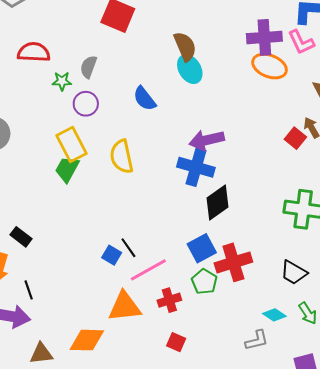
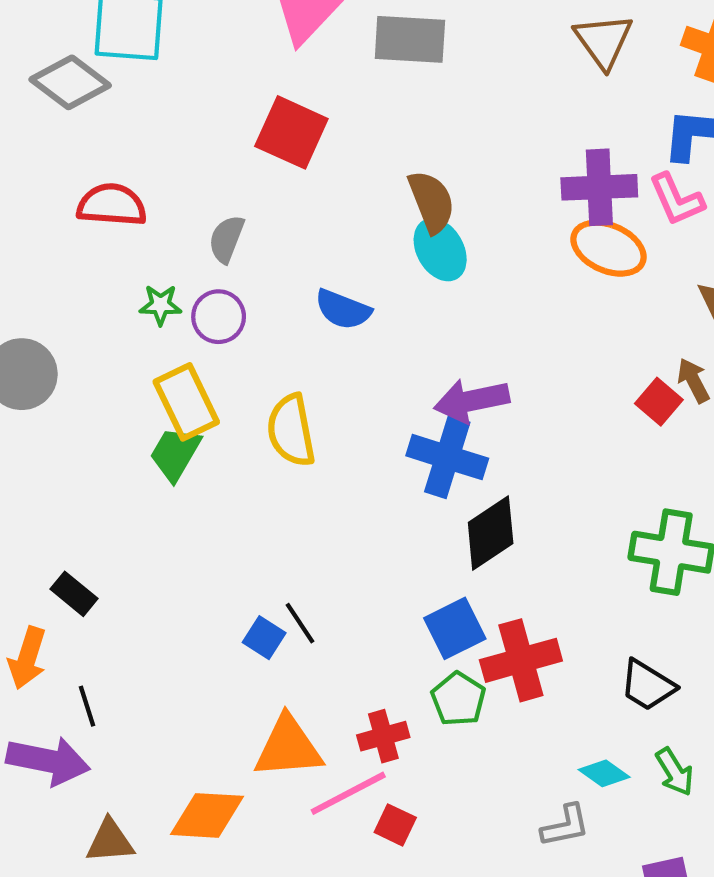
green star: (62, 81) -> (160, 305), moved
blue semicircle: (145, 99) -> (343, 309), turned -32
pink line: (148, 270) -> (348, 793), moved

